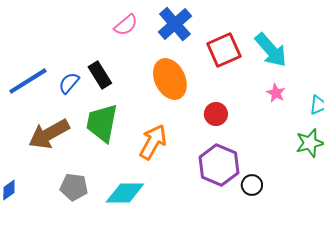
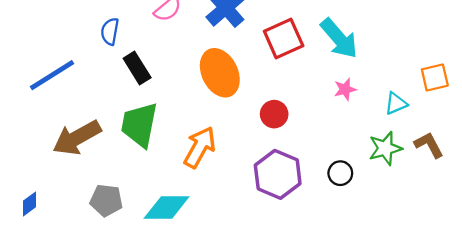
blue semicircle: (69, 83) -> (110, 31), moved, turned -30
pink star: (276, 93) -> (345, 89), turned 30
black circle: (252, 185) -> (340, 173), moved

